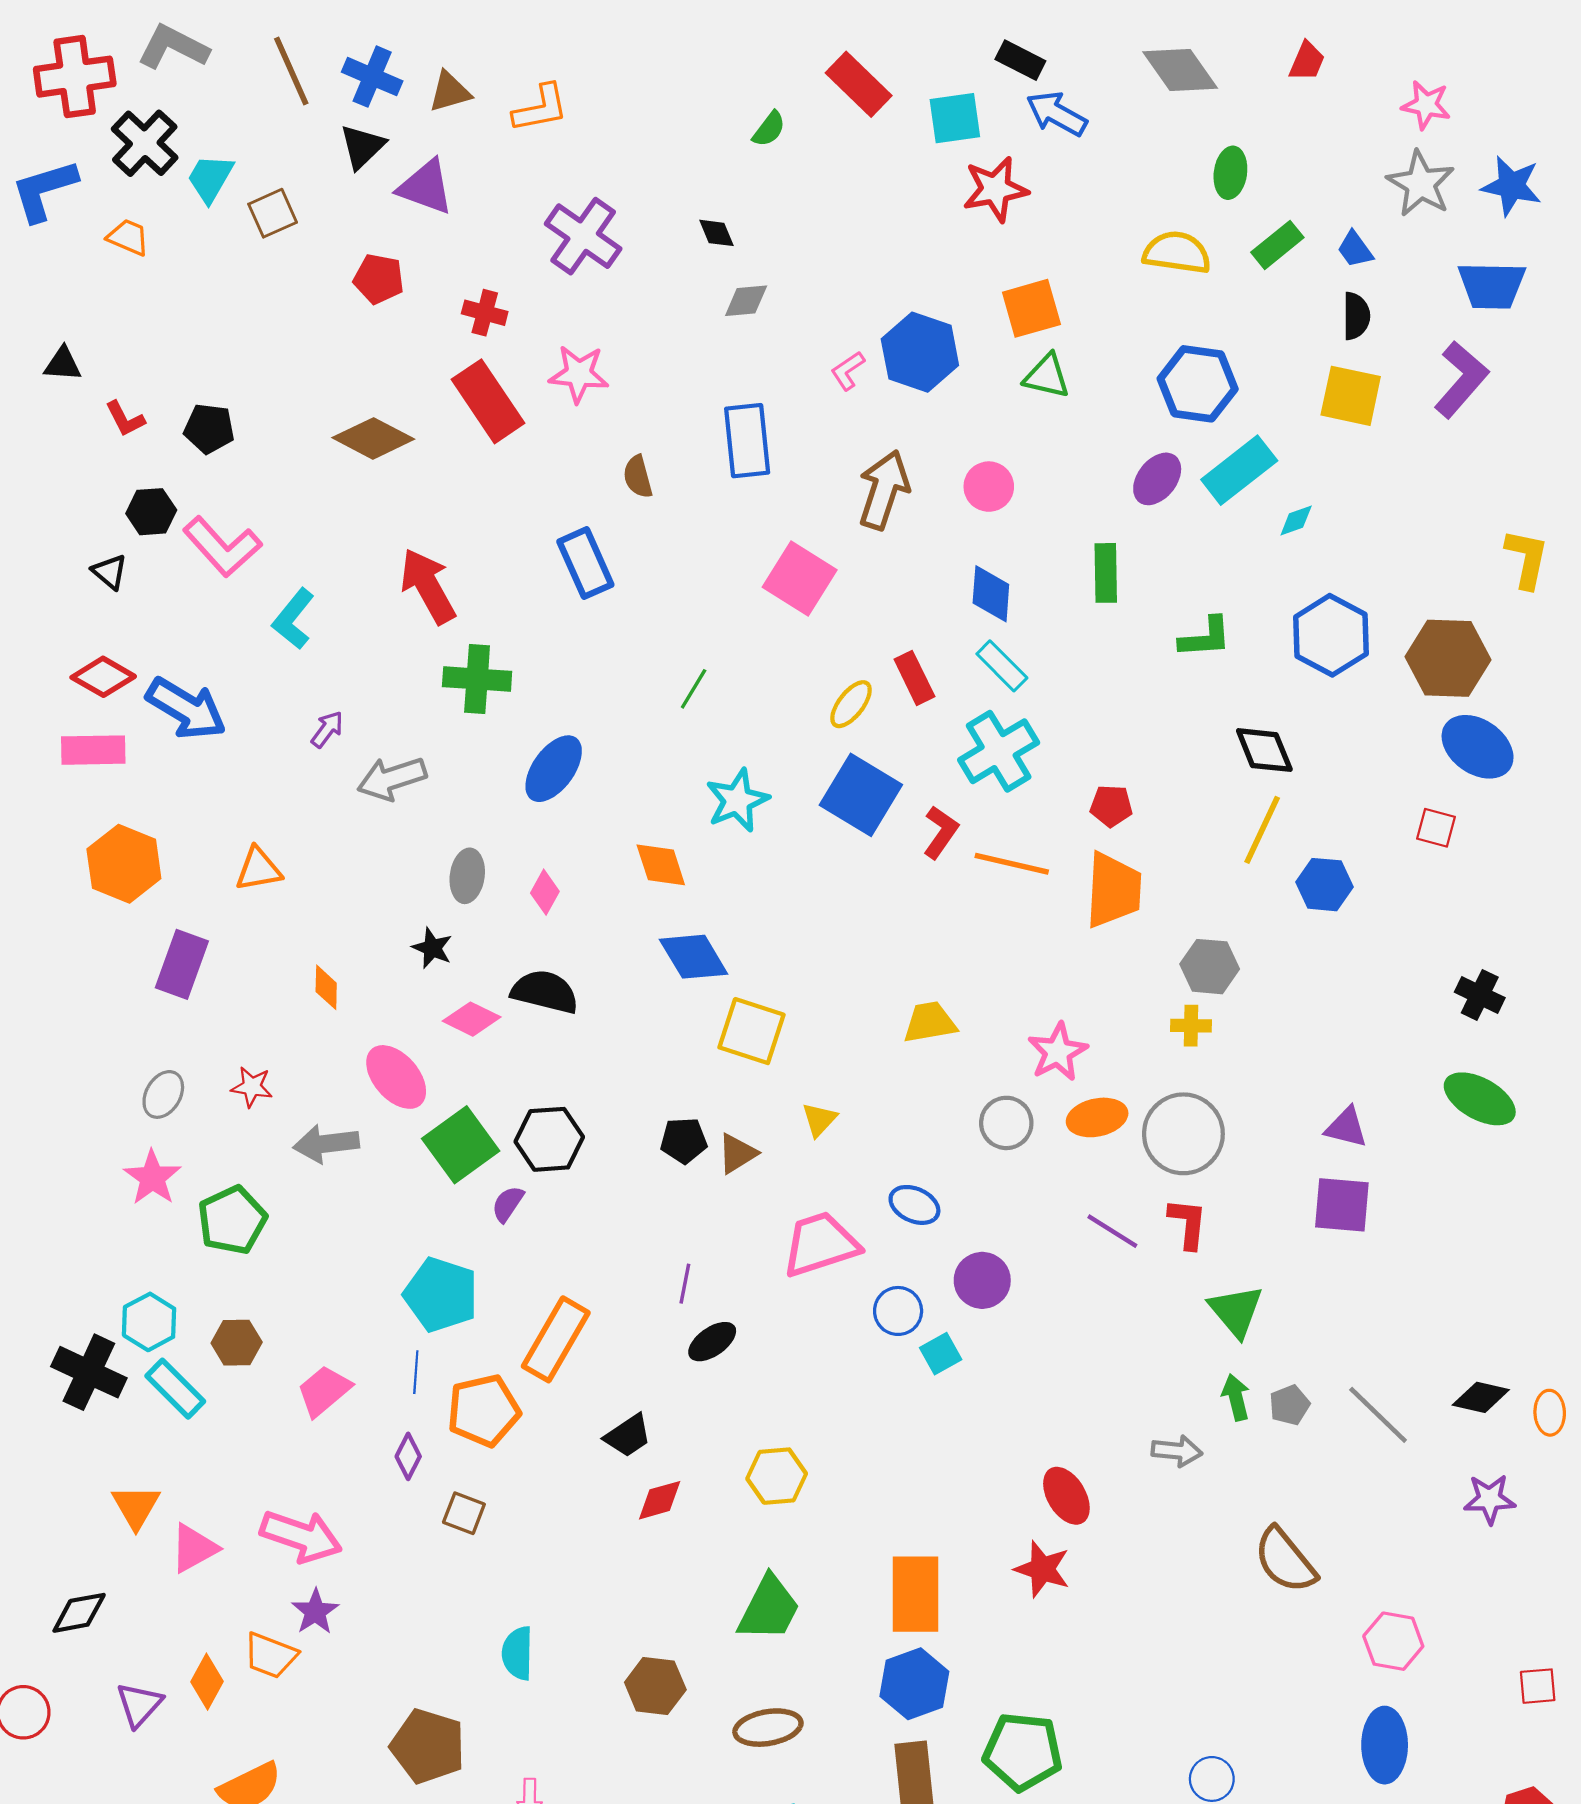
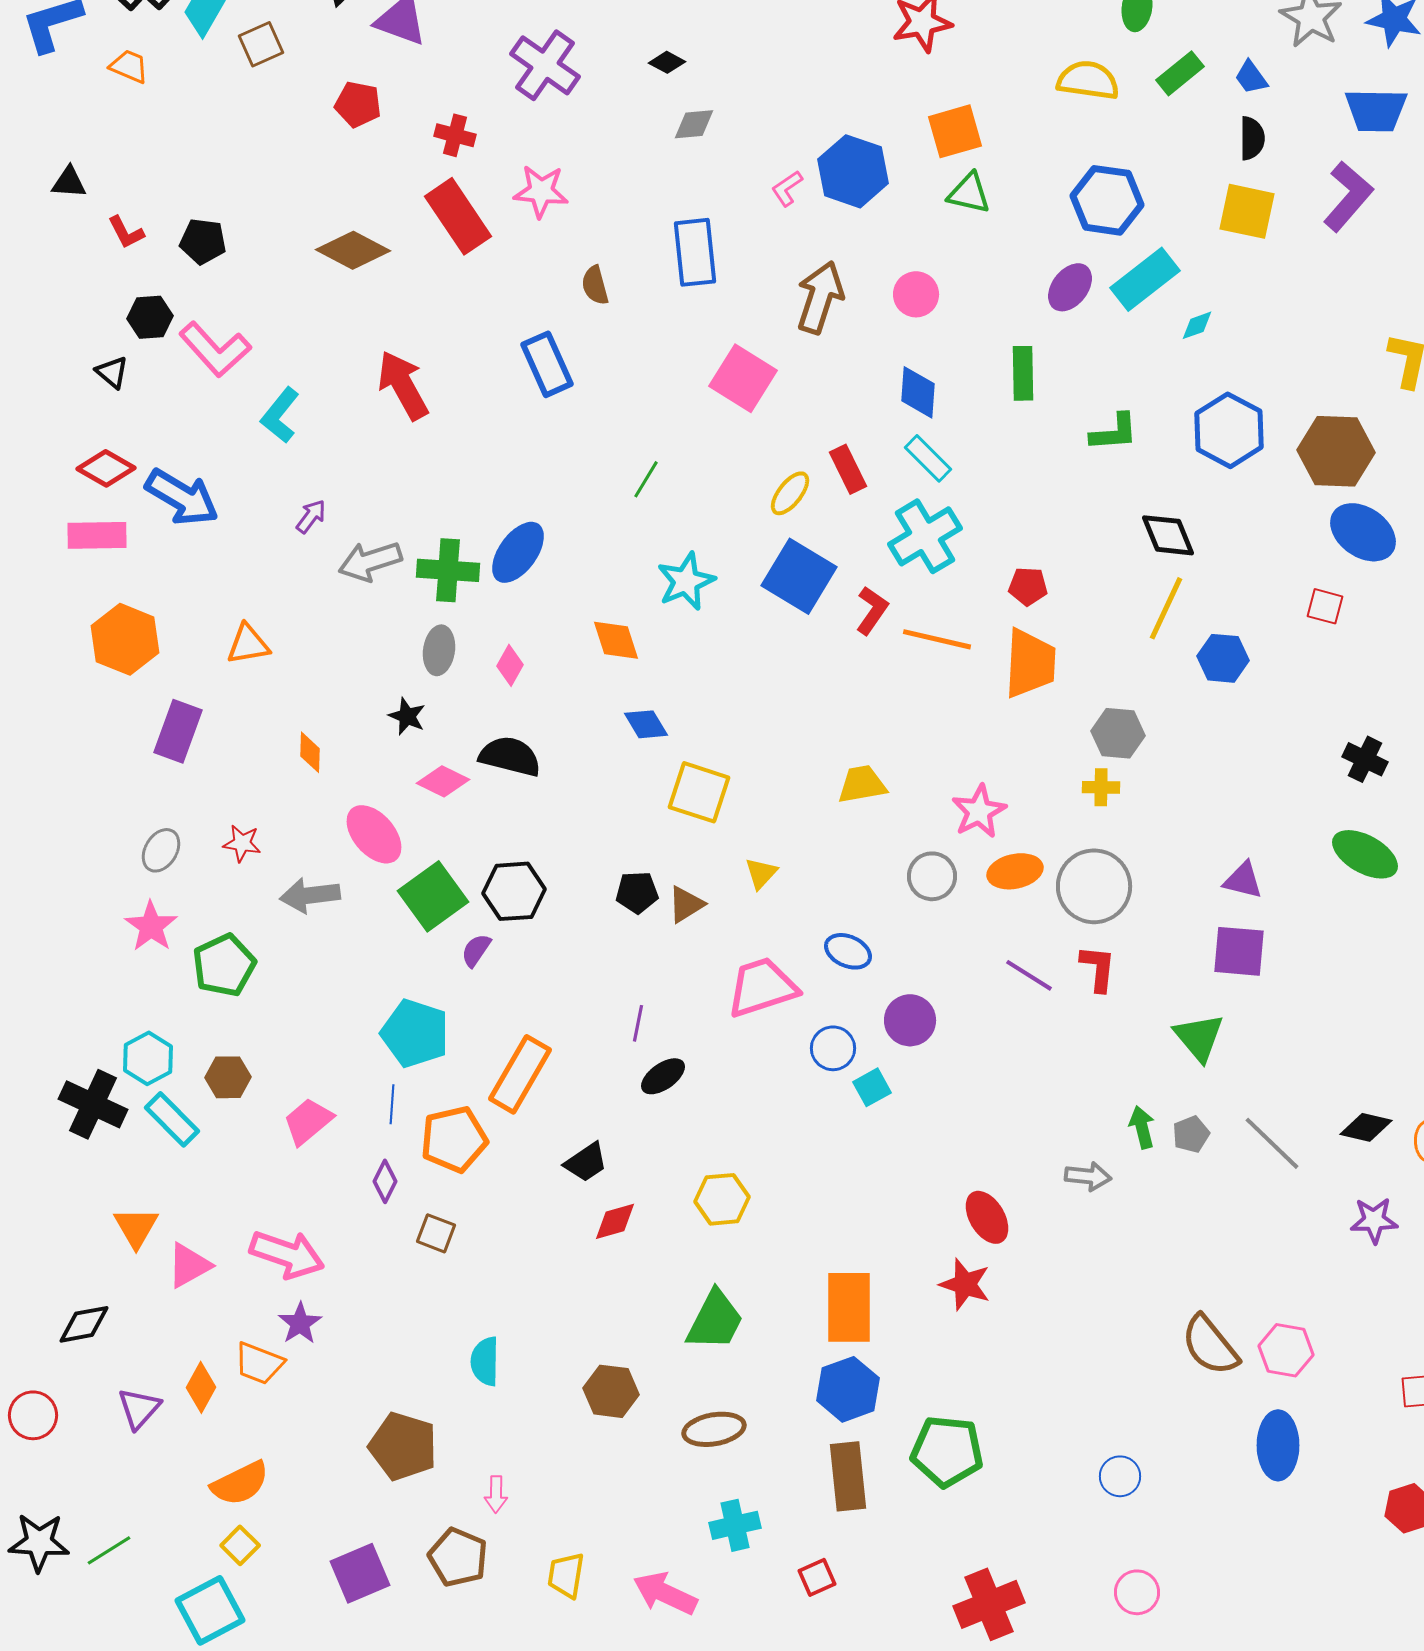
black diamond: (717, 233) -> (667, 62), turned -39
green cross: (477, 679) -> (448, 570), moved
blue diamond: (694, 957) -> (646, 724), size x0.7
green triangle: (1236, 1311) -> (1199, 1037), moved
brown semicircle: (1285, 1560) -> (1210, 1345), moved

